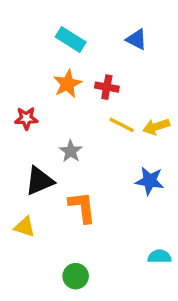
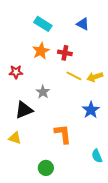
blue star: (150, 181) -> (91, 110), turned 30
orange L-shape: (82, 207) -> (63, 134), moved
cyan semicircle: (159, 256) -> (97, 156), turned -112

